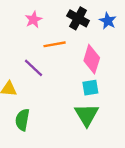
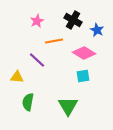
blue star: (108, 21) -> (97, 30), moved
pink diamond: (92, 59) -> (84, 53), turned -75
green triangle: (87, 115) -> (68, 106), moved

